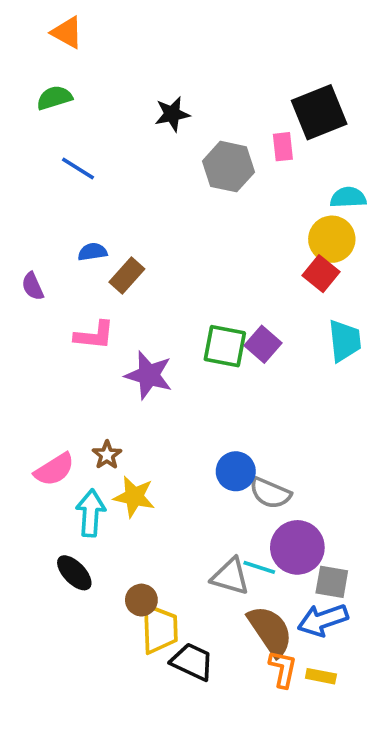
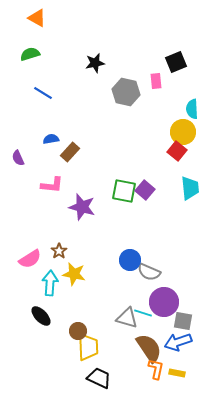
black square: (319, 112) -> (176, 62), size x0.7
cyan semicircle: (348, 197) -> (192, 109), turned -90
black trapezoid: (192, 662) -> (99, 378), moved

